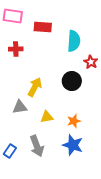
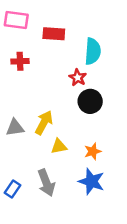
red star: (91, 62) -> (78, 78), moved
yellow arrow: (35, 87) -> (44, 123), moved
gray triangle: (20, 107) -> (15, 128), moved

